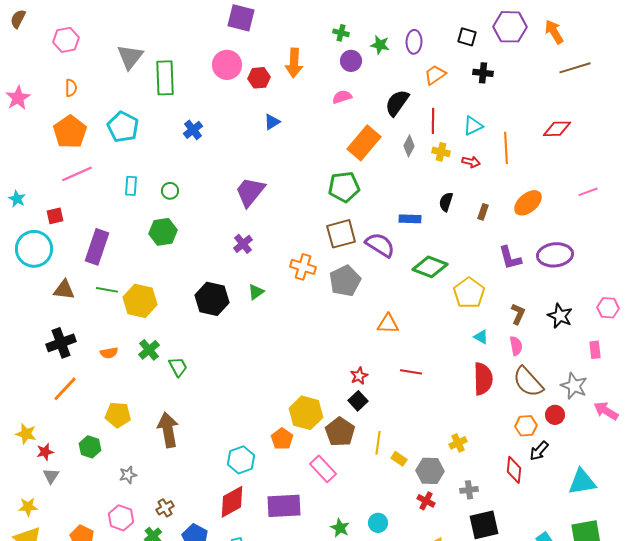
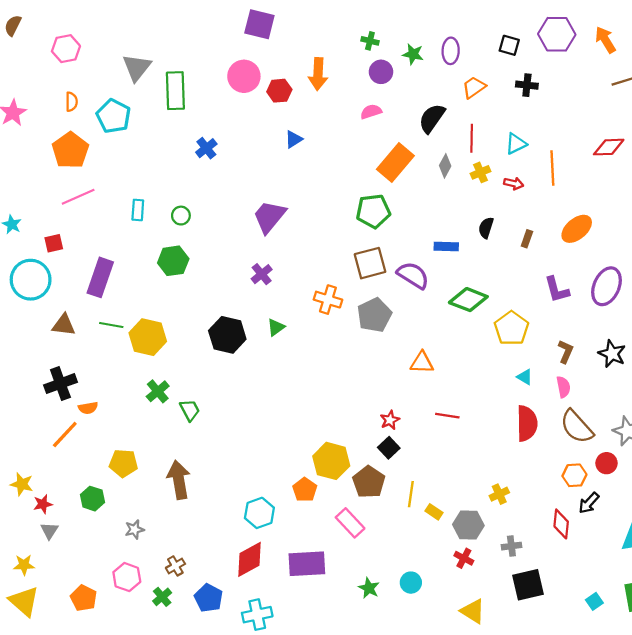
cyan pentagon: (123, 127) -> (113, 116), moved
yellow cross: (441, 152) -> (480, 172), turned -36
purple ellipse: (555, 255) -> (606, 286), turned -60
orange semicircle: (109, 353) -> (88, 408), moved

